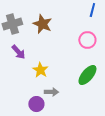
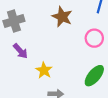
brown star: (42, 24) -> (62, 17), moved

